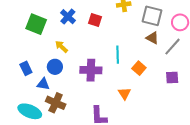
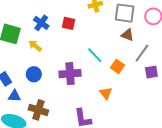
yellow arrow: (62, 47) -> (35, 46), moved
gray line: (173, 47) -> (142, 53), moved
cyan line: (118, 55) -> (95, 55), turned -36
blue triangle: (43, 84) -> (14, 96), moved

